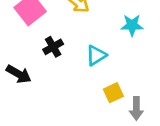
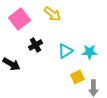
cyan star: (132, 25) -> (89, 52), moved

